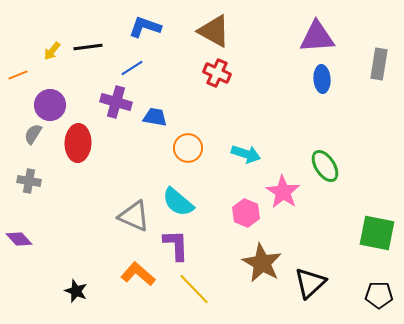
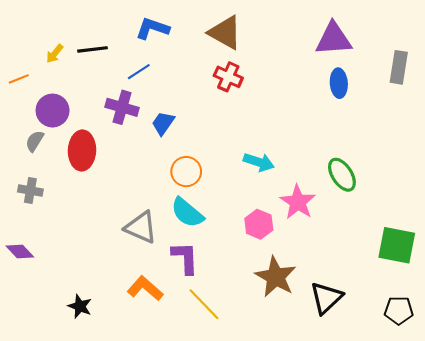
blue trapezoid: (155, 117) -> (163, 123), turned -65
orange circle: (188, 148) -> (186, 172), moved

